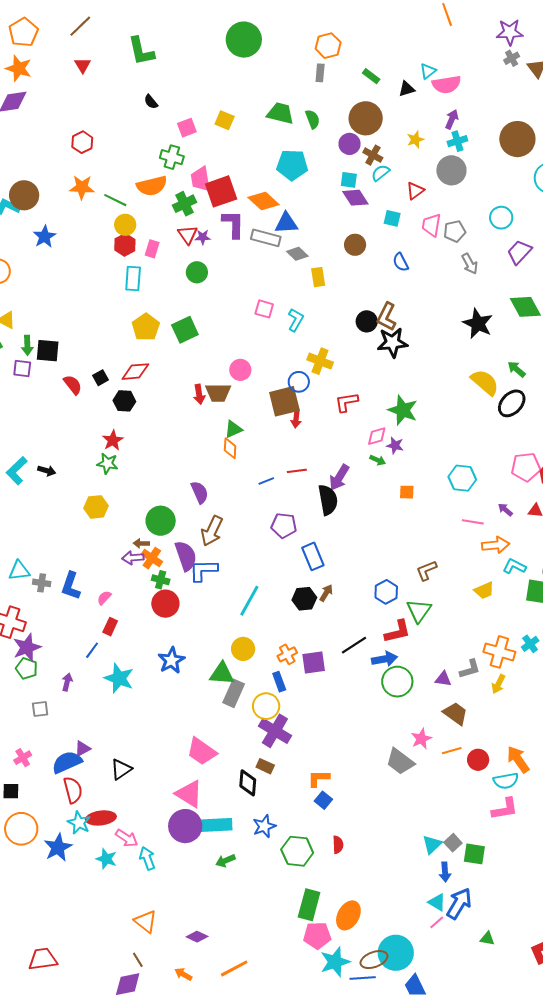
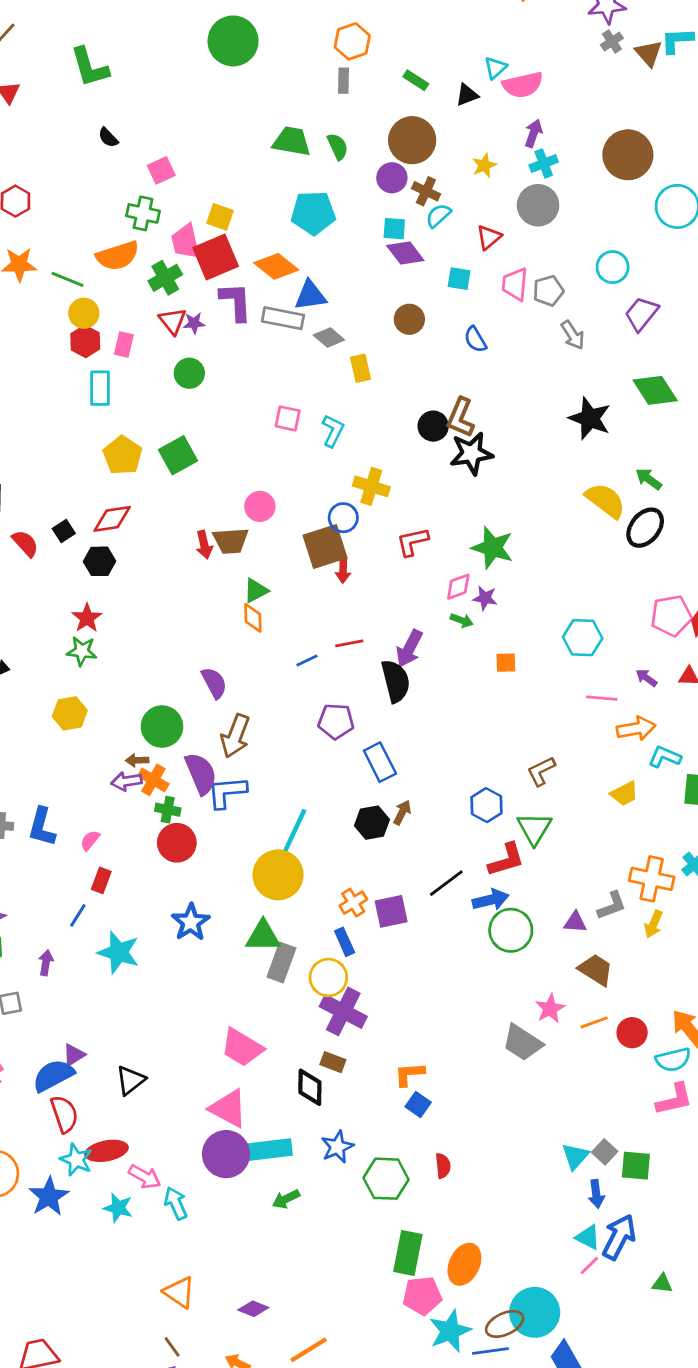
yellow square: (225, 120) -> (220, 217), moved
yellow circle: (243, 649) -> (278, 875), moved, size x1.5

